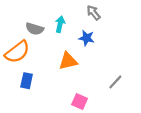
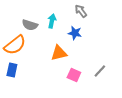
blue rectangle: (27, 81) -> (12, 70), moved
pink square: (80, 102) -> (74, 75), moved

